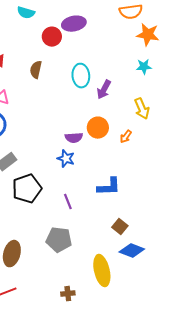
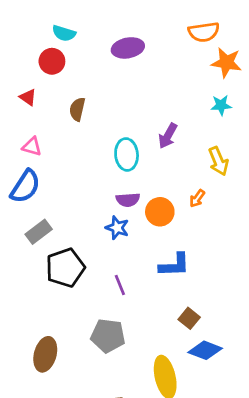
red circle: (52, 37) -> (52, 61), moved
cyan ellipse: (81, 76) -> (127, 155), moved
orange circle: (98, 128) -> (160, 212), moved

